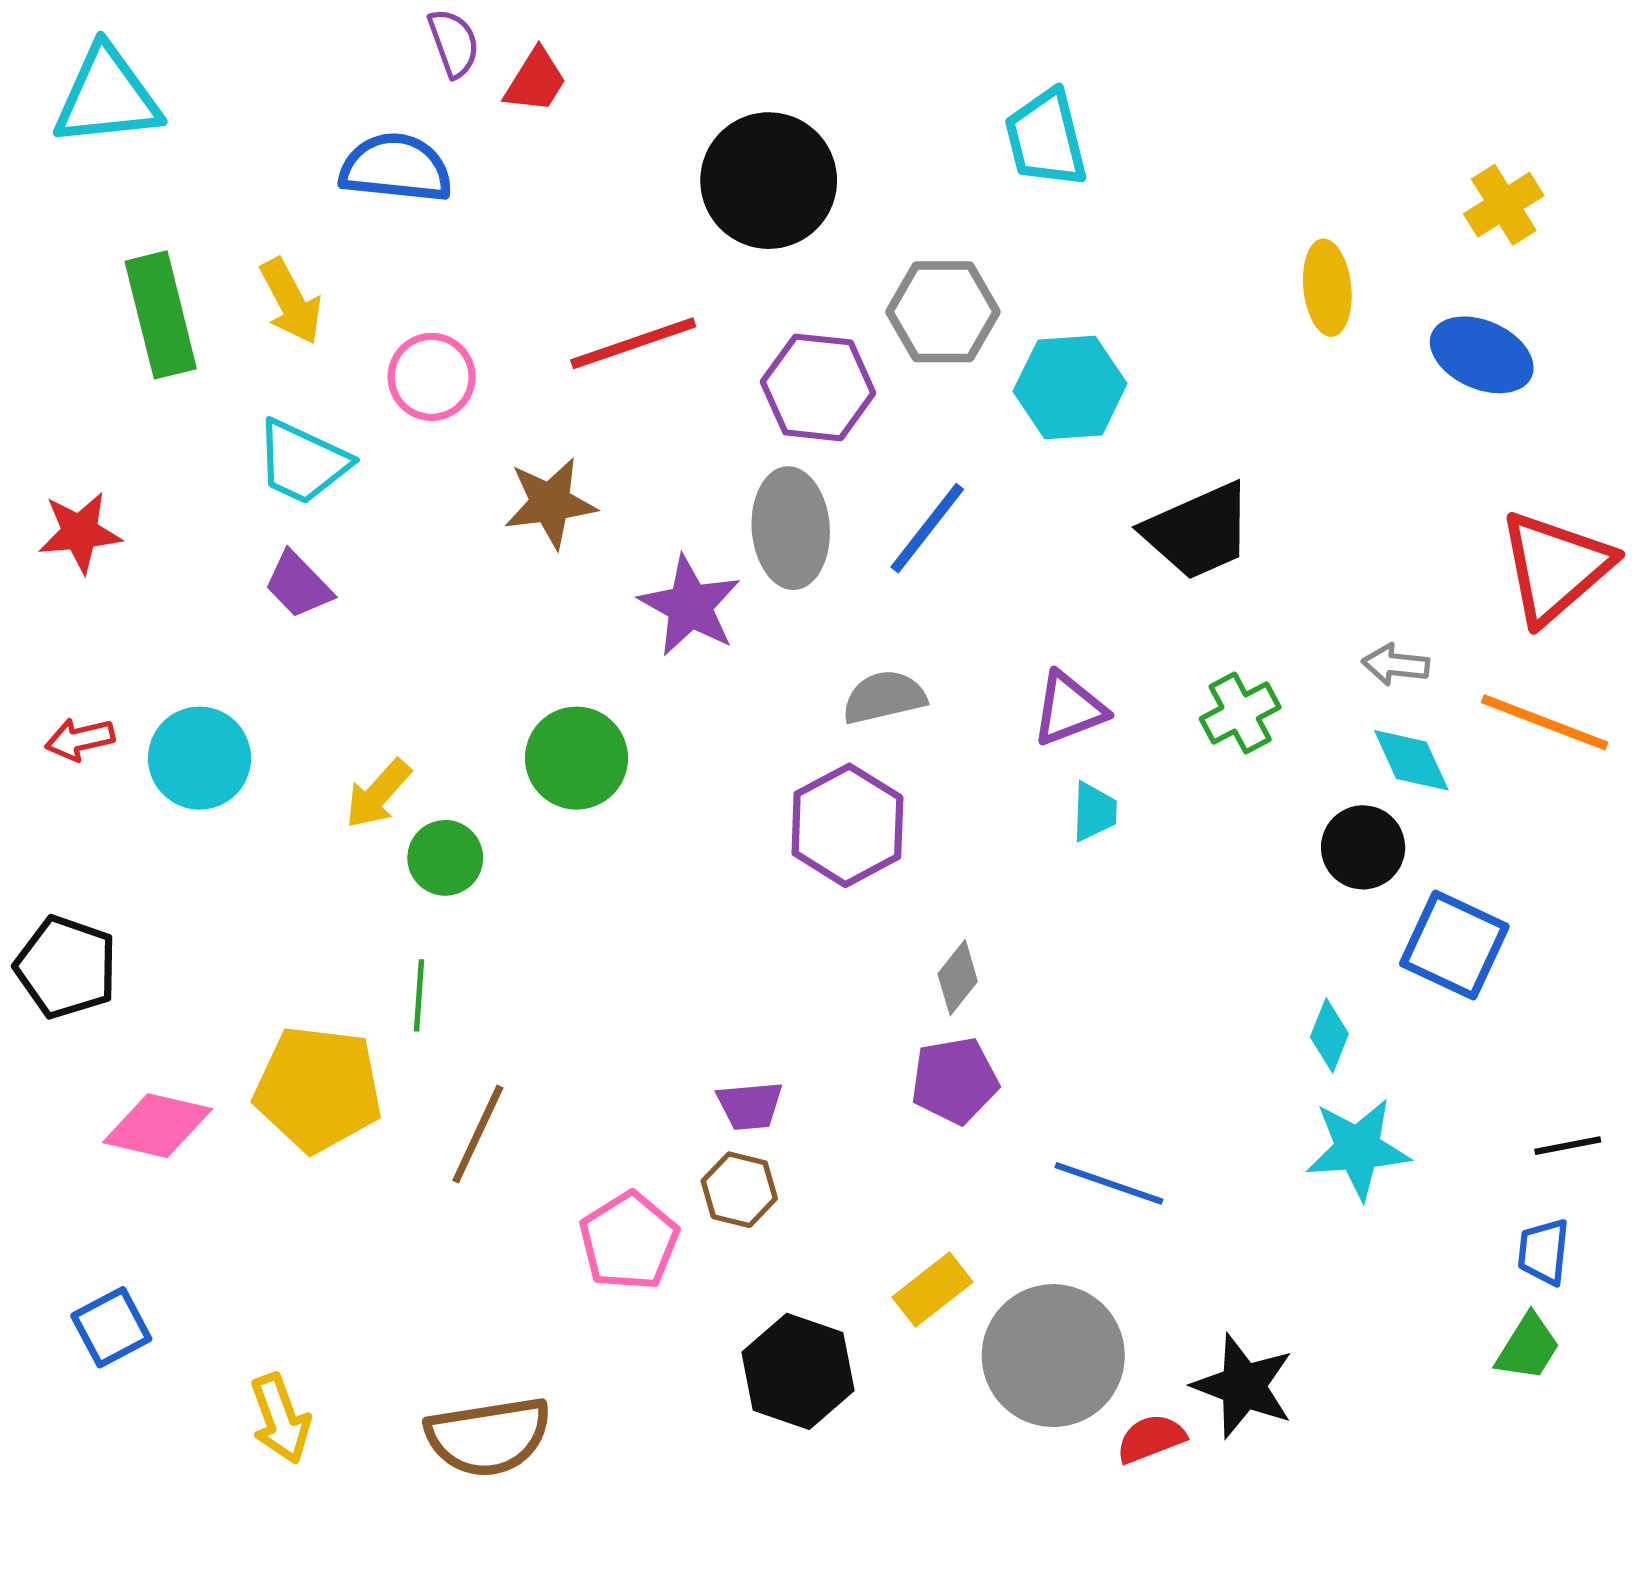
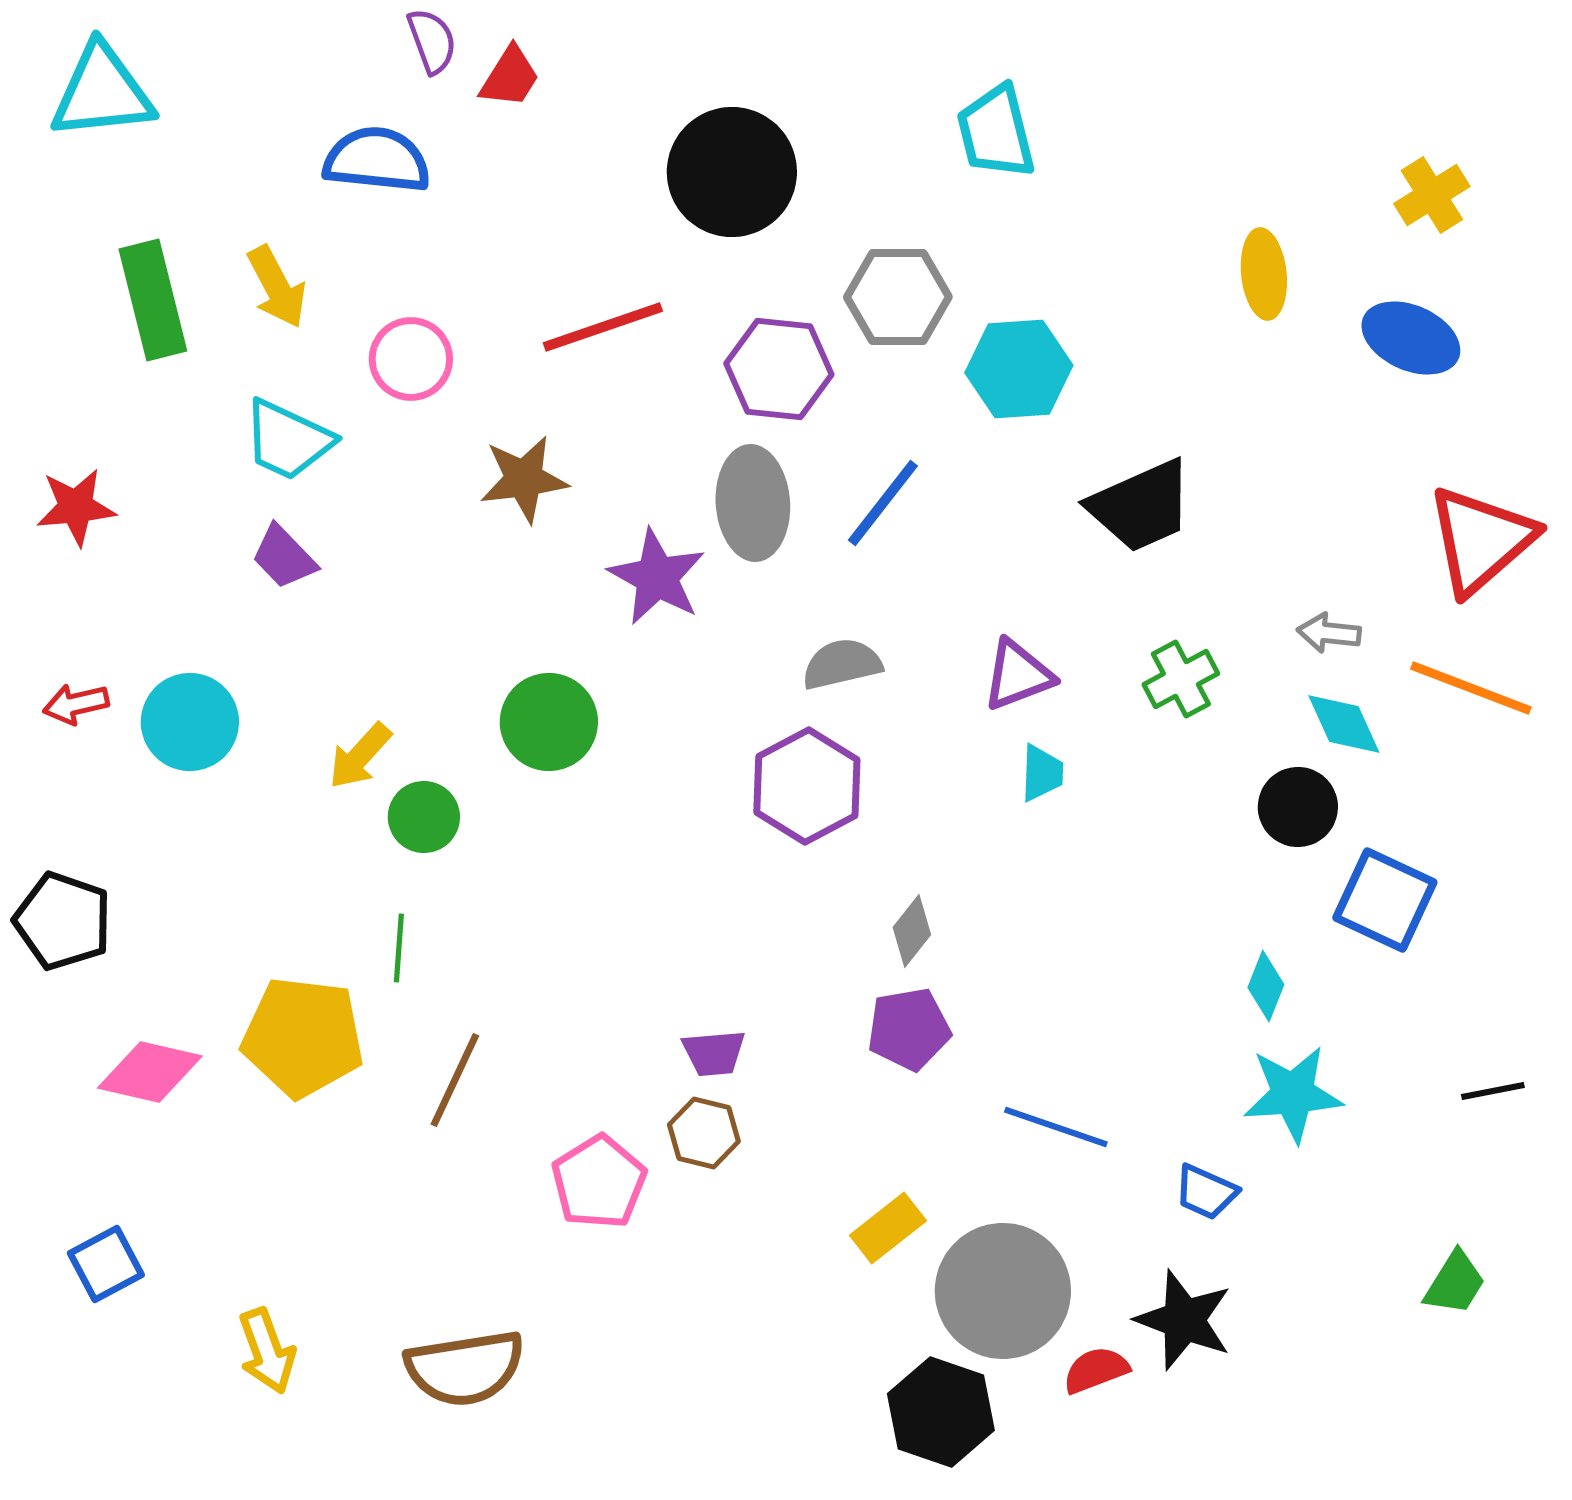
blue trapezoid: (1544, 1252) -> (1206, 1192), moved, turned -72
black hexagon: (798, 1371) -> (941, 1412), moved

